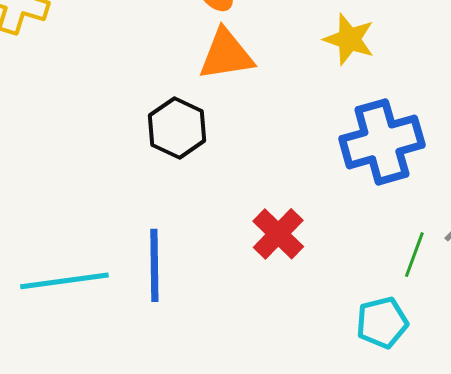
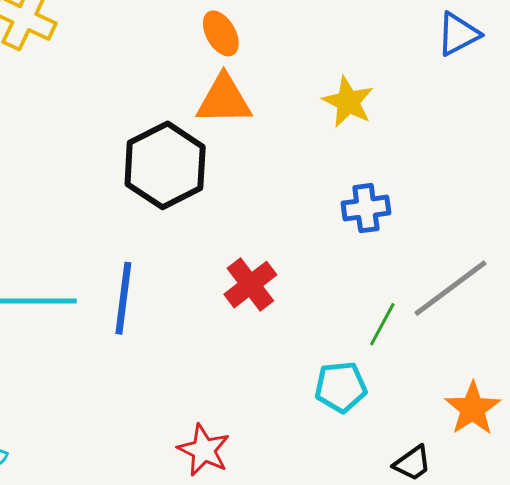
black hexagon: (177, 128) -> (165, 165), size x1.4
blue cross: (382, 142) -> (366, 208), size x0.6

